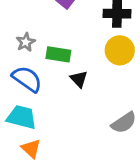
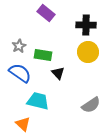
cyan trapezoid: (22, 117) -> (38, 101), moved

